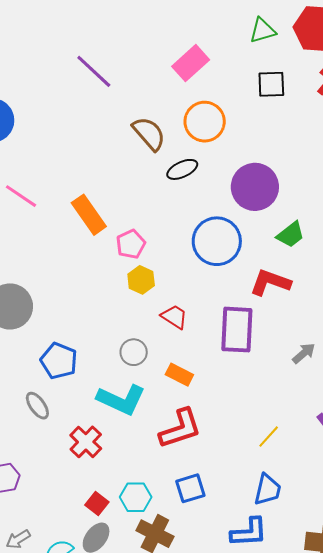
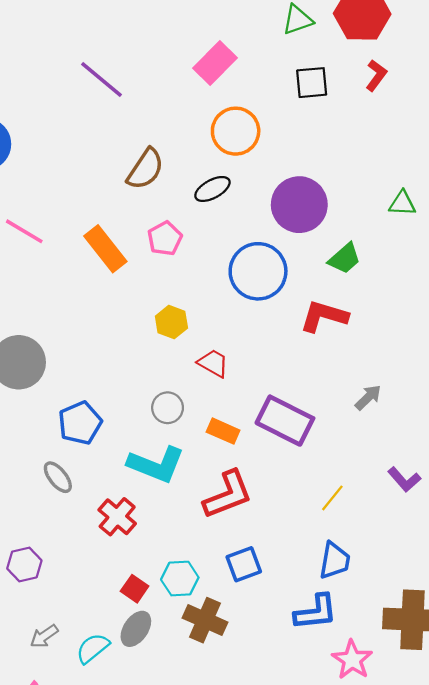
brown semicircle: (149, 134) -> (145, 169), moved, turned 78
pink pentagon: (131, 244) -> (165, 238), moved
purple rectangle: (237, 330) -> (285, 421), moved, turned -63
blue pentagon: (59, 361) -> (80, 423), turned 30

